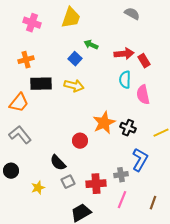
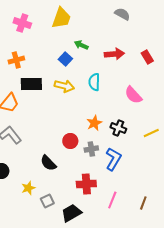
red rectangle: (144, 61) -> (147, 57), moved
cyan semicircle: (125, 80) -> (94, 82), moved
pink semicircle: (143, 95) -> (133, 95), turned -30
orange star: (104, 123) -> (94, 123), size x0.7
blue L-shape: (140, 160) -> (113, 159), moved
gray cross: (121, 175) -> (91, 149), moved
gray square: (68, 182) -> (47, 201), moved

